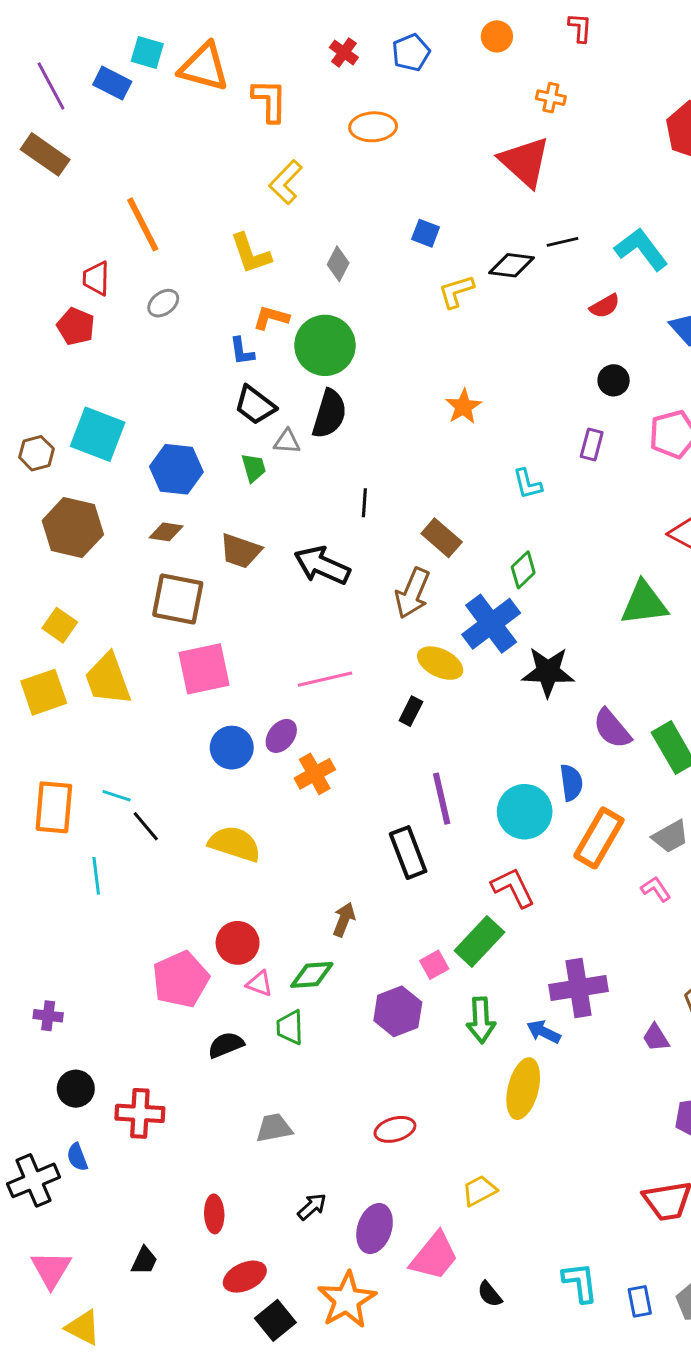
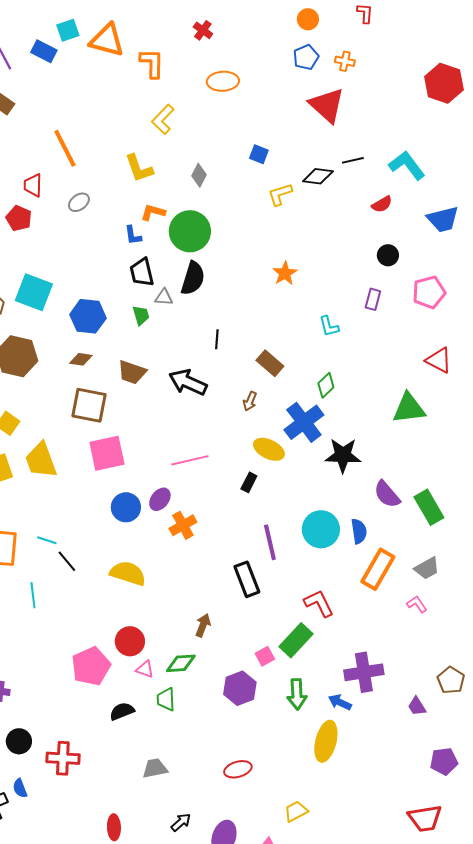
cyan square: (147, 52) -> (68, 30), turned -35
blue pentagon: (411, 52) -> (306, 57), moved
black trapezoid: (255, 405) -> (142, 272), turned 40
brown arrow: (412, 593) -> (250, 401), size x0.6
cyan circle: (525, 812) -> (321, 529), moved

